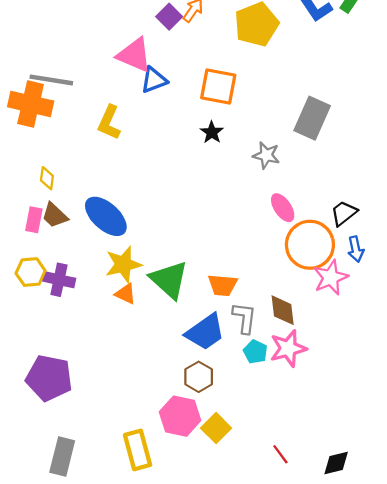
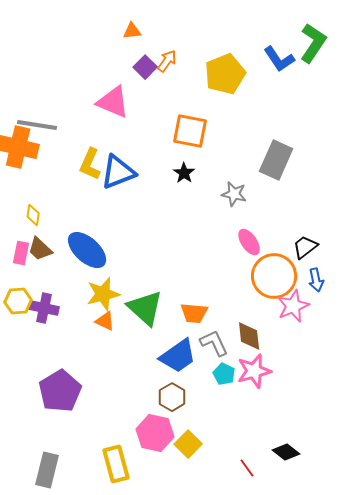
blue triangle: (154, 80) -> (118, 172), moved, size x1.4
gray L-shape: (244, 318) -> (214, 343), turned -32
purple pentagon: (49, 378) -> (60, 391), moved, turned 30
black diamond: (336, 463) -> (286, 452), moved, turned 52

